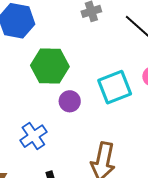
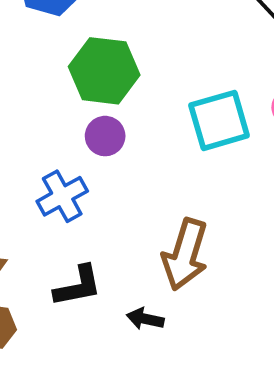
purple circle: (70, 101) -> (105, 136), moved

